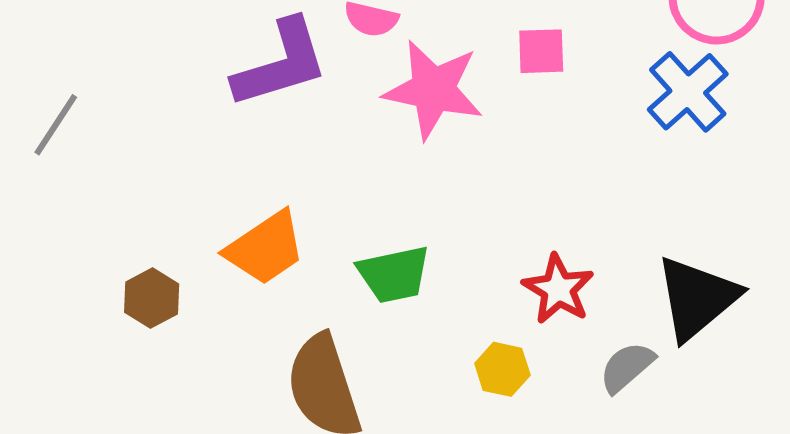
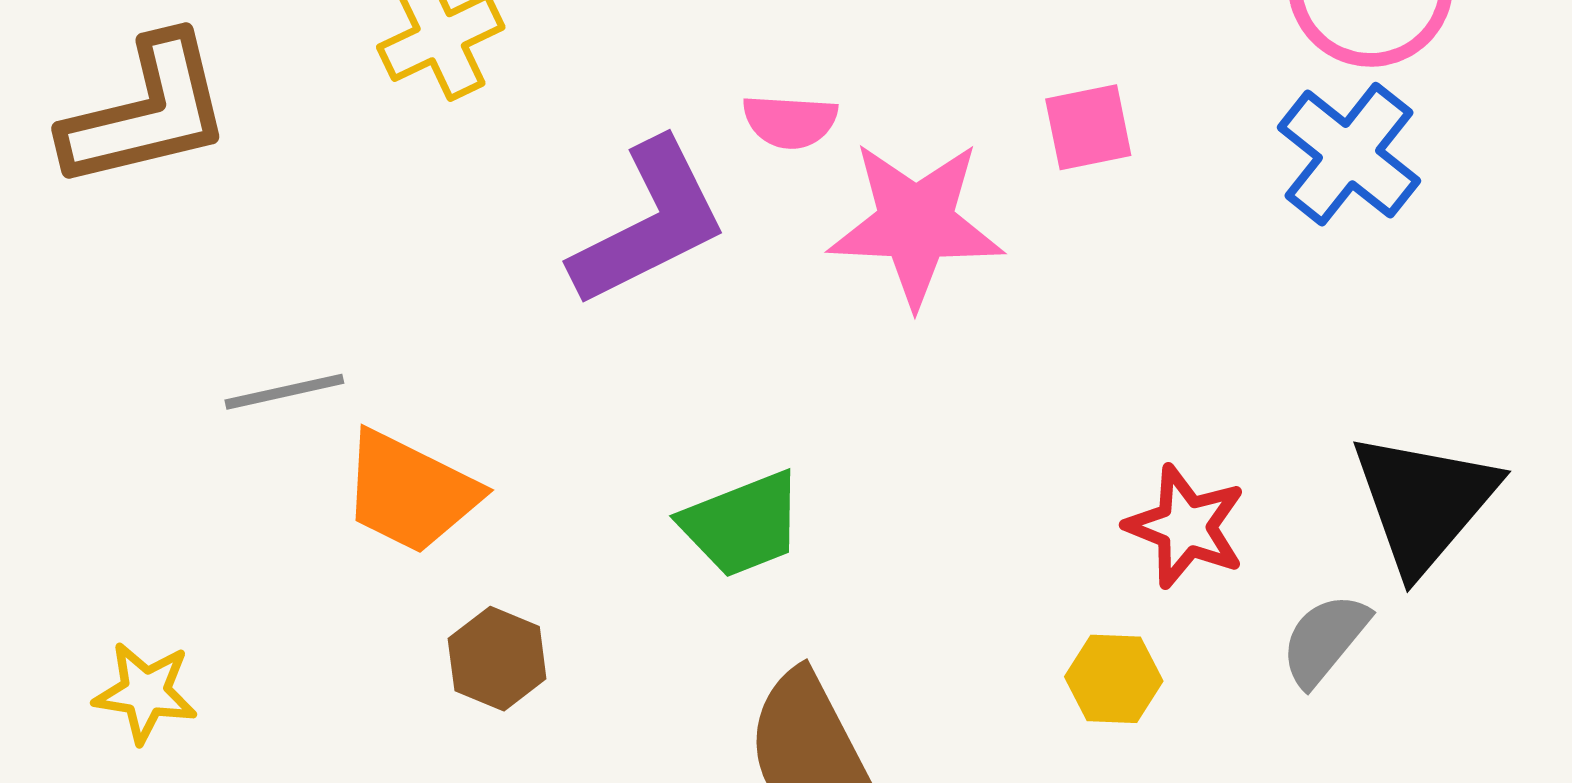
gray line: (56, 125) -> (284, 392), turned 54
orange trapezoid: (265, 248) -> (410, 492), moved, turned 70
green trapezoid: (394, 274) -> (742, 524), moved

